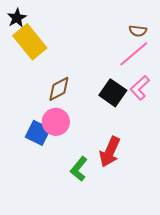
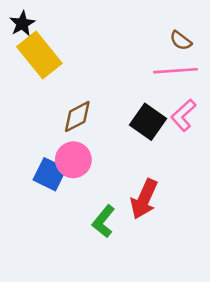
brown semicircle: (138, 31) -> (181, 41), turned 30
pink line: (134, 54) -> (176, 71), turned 36

